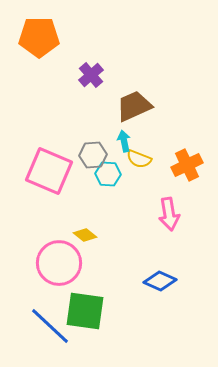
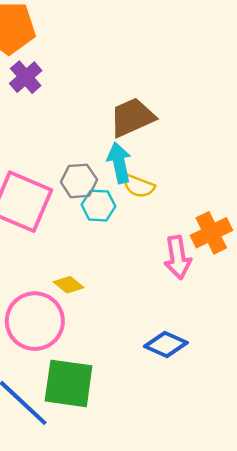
purple cross: (91, 75) -> (26, 77), moved
cyan arrow: (124, 141) -> (119, 163), size x1.4
orange cross: (187, 165) -> (211, 233), moved

